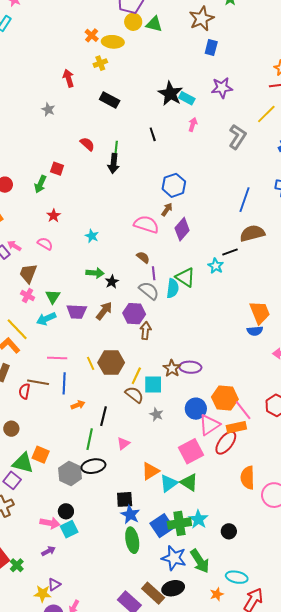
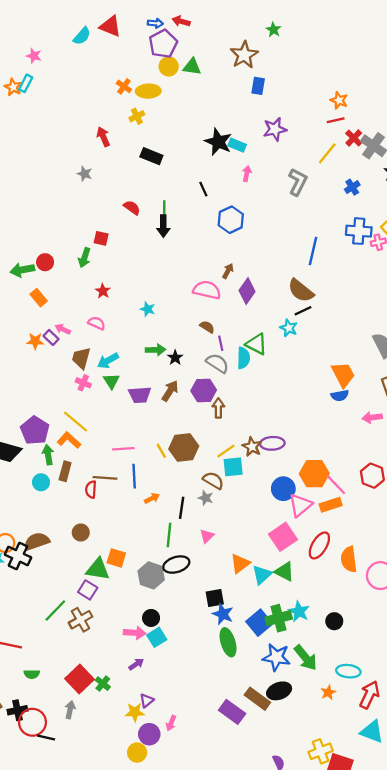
blue hexagon: (174, 185) -> (231, 220), moved
brown semicircle: (252, 233) -> (301, 291), moved, turned -120
cyan arrow: (46, 319) -> (108, 361), moved
yellow line: (136, 376) -> (226, 451), moved, turned 36
gray star: (156, 414) -> (206, 498), moved
red ellipse: (226, 443) -> (319, 545), moved

